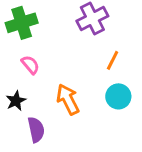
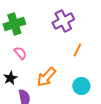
cyan circle: (118, 96) -> (81, 86), moved
orange arrow: (68, 99) -> (46, 77), turned -110

